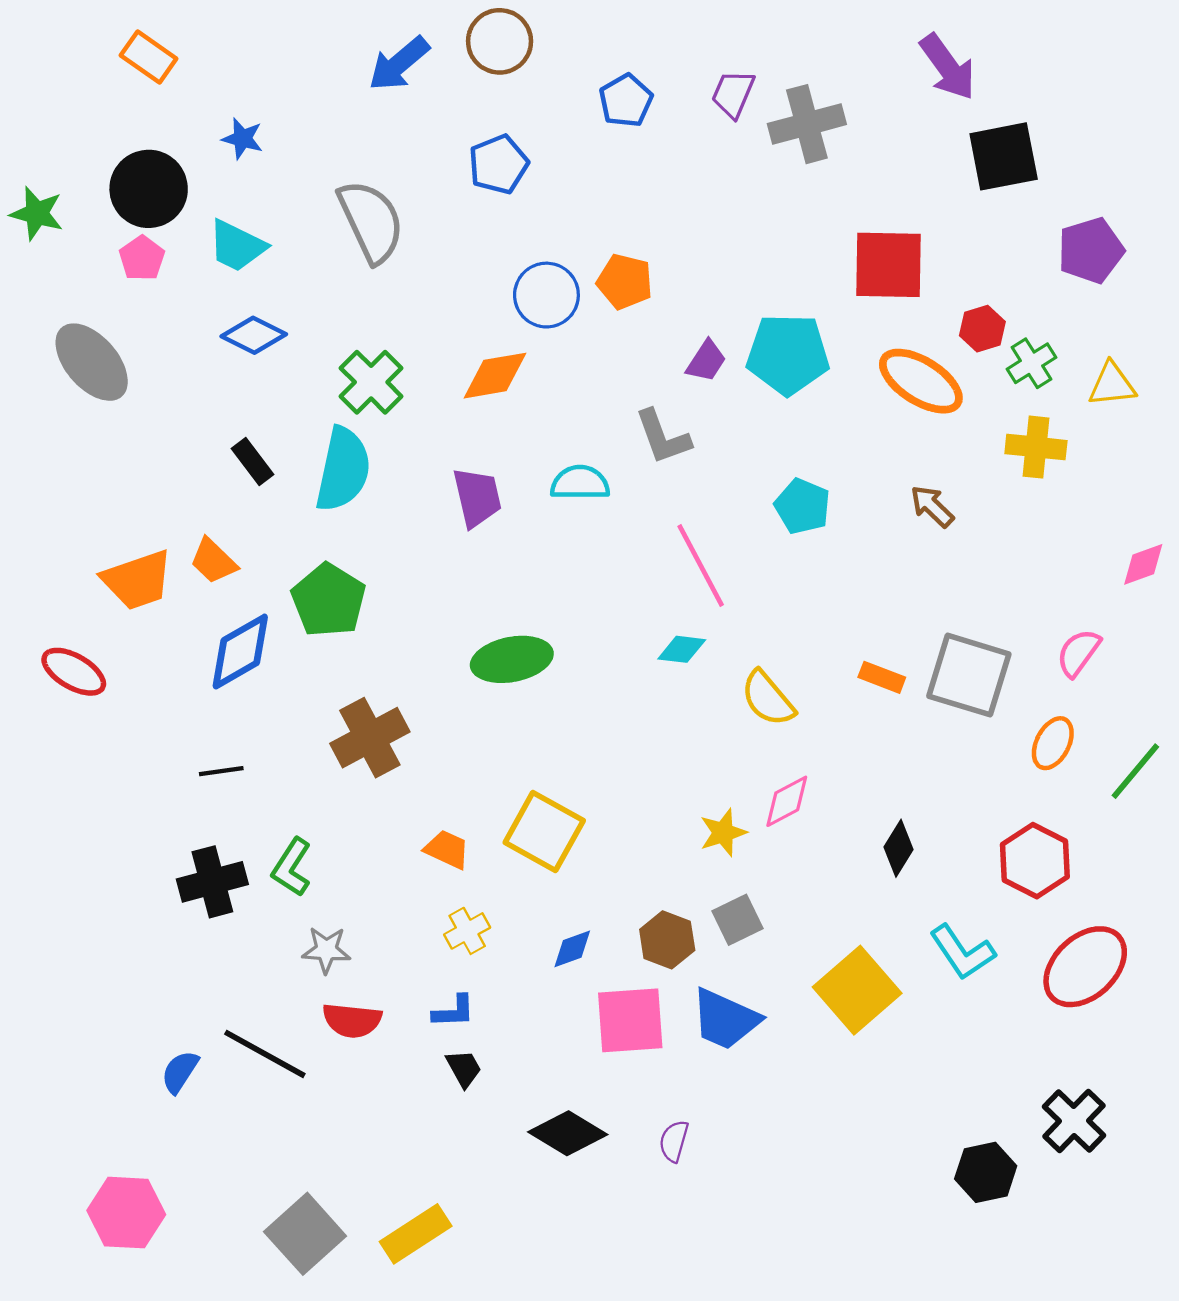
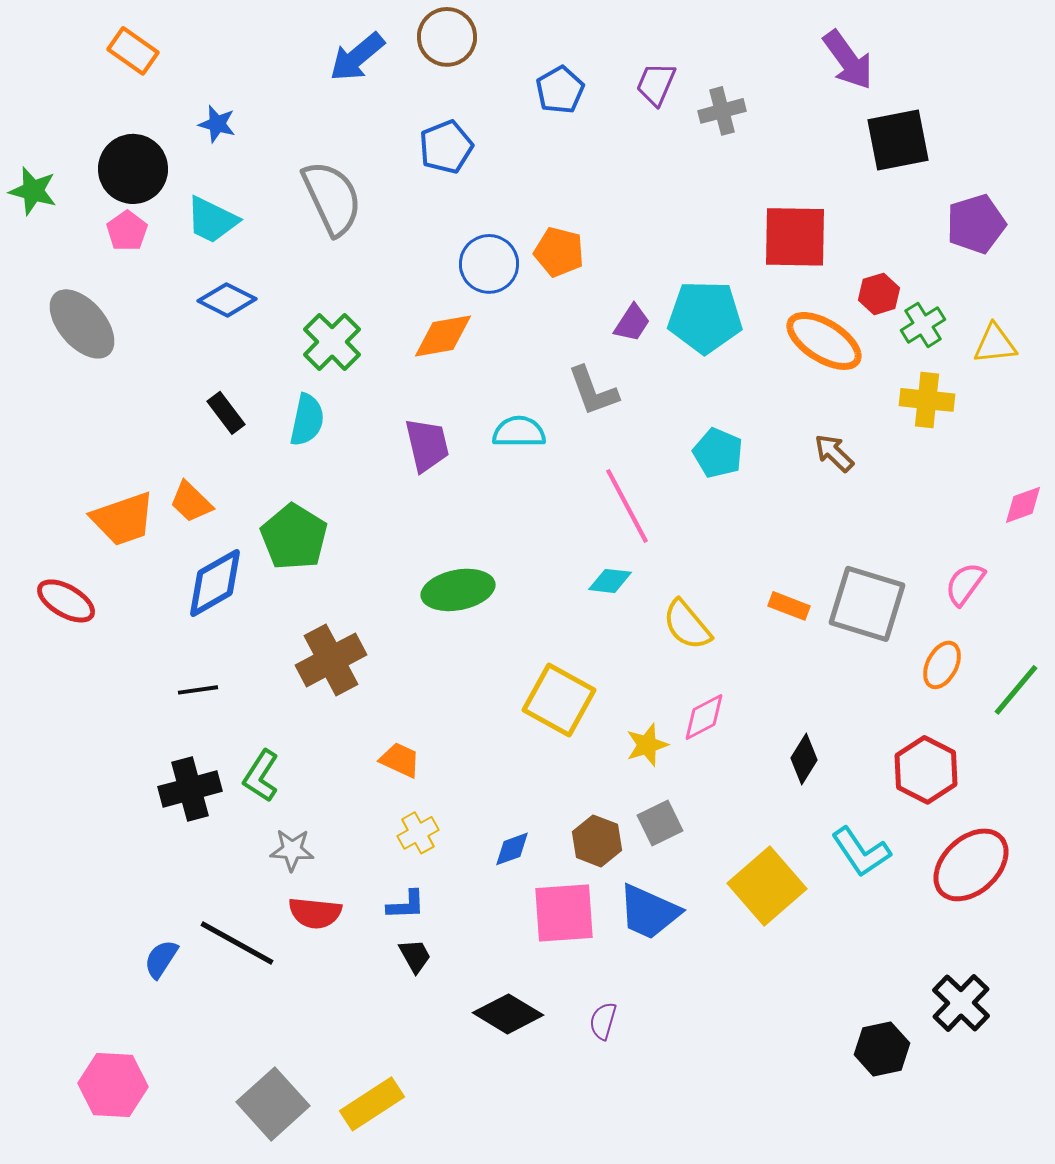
gray cross: (807, 124) -> (722, 111), size x0.7
cyan semicircle: (343, 469) -> (307, 420), size x0.7
yellow square: (544, 831) -> (559, 700), moved

